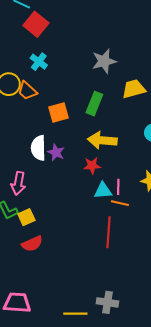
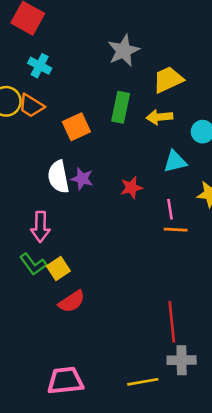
yellow arrow: (102, 140) -> (159, 117), moved, size x0.7
cyan triangle: (103, 191) -> (175, 162), moved
red line: (108, 232) -> (172, 322), moved

